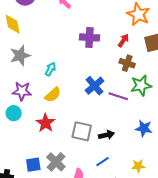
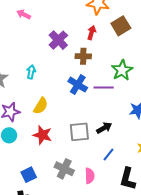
purple cross: (89, 37) -> (58, 40), turned -30
brown cross: (127, 63) -> (83, 56), moved
cyan arrow: (50, 69) -> (31, 72), moved
blue square: (33, 165) -> (29, 175), moved

